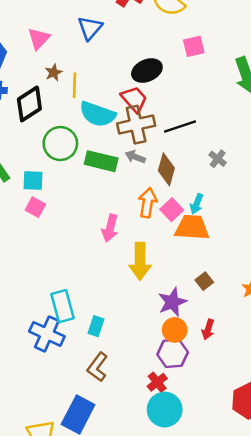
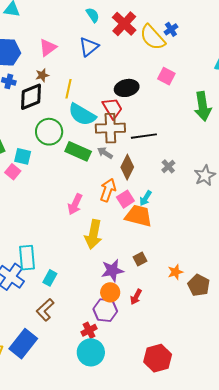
pink square: (194, 46) -> (166, 76), turned 30
brown star: (54, 73) -> (42, 75), moved
pink square: (35, 207) -> (13, 172), moved

